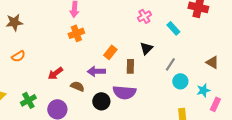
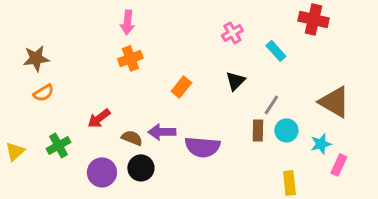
brown star: (14, 22) -> (36, 58), moved
brown triangle: (212, 62) -> (334, 102), size x1.6
brown rectangle: (130, 66) -> (258, 130), moved
purple arrow: (96, 71) -> (162, 132), moved
green cross: (28, 100) -> (58, 145), moved
black circle: (101, 101) -> (141, 168), moved

